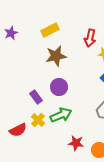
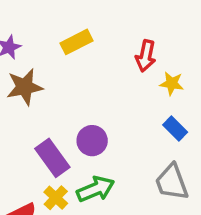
brown star: (56, 56) -> (25, 87), moved
purple rectangle: (36, 97) -> (52, 158), size x1.5

